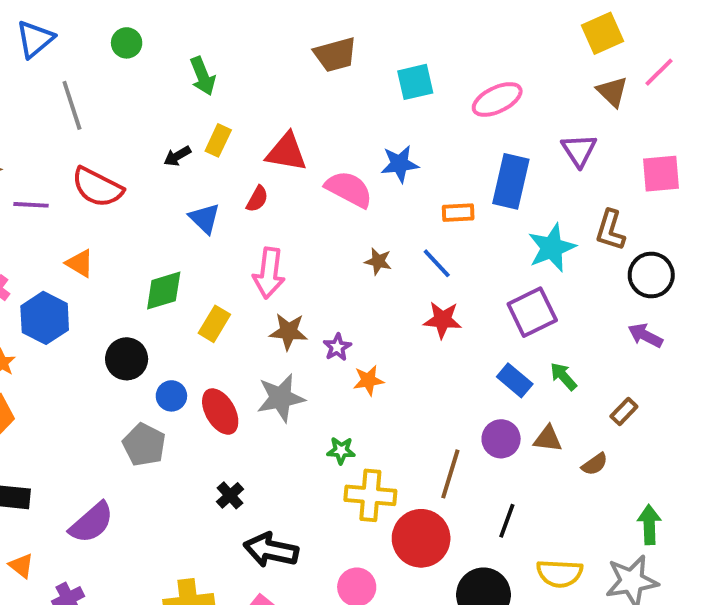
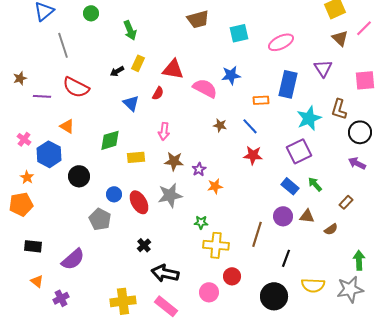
pink arrow: (269, 273) -> (164, 131), size x0.7
yellow rectangle: (214, 324) -> (136, 157), turned 54
black circle: (127, 359) -> (79, 176), moved
red circle: (421, 538) -> (232, 276), moved, size x0.6

